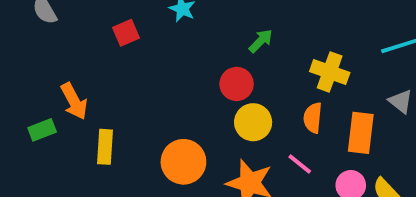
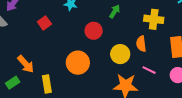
red circle: (237, 84) -> (94, 31), moved
orange semicircle: (313, 118) -> (141, 44), moved
orange circle: (183, 162) -> (78, 63), moved

